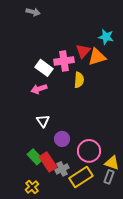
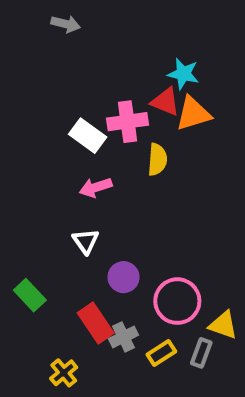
cyan star: (106, 37) -> (183, 74), moved
red triangle: (83, 51) -> (165, 102), turned -49
pink arrow: (39, 89) -> (96, 187), moved
green rectangle: (35, 157) -> (30, 295), moved
yellow rectangle: (81, 177) -> (161, 353), size x0.6
gray rectangle: (109, 177) -> (201, 353), moved

